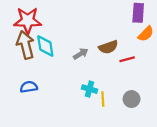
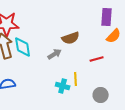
brown semicircle: (108, 47) -> (71, 38), moved
yellow line: (103, 99) -> (76, 79), moved

